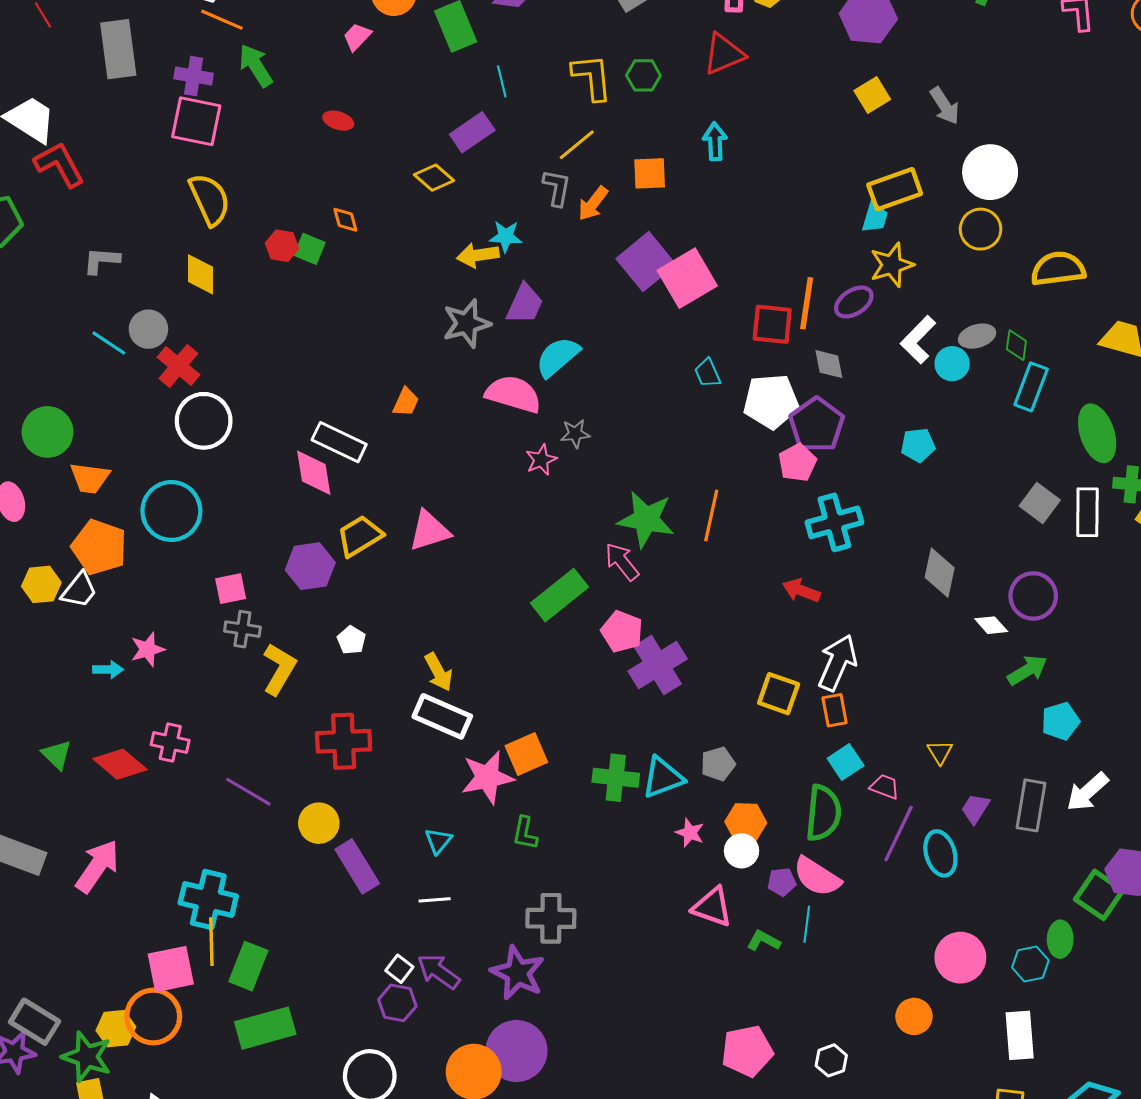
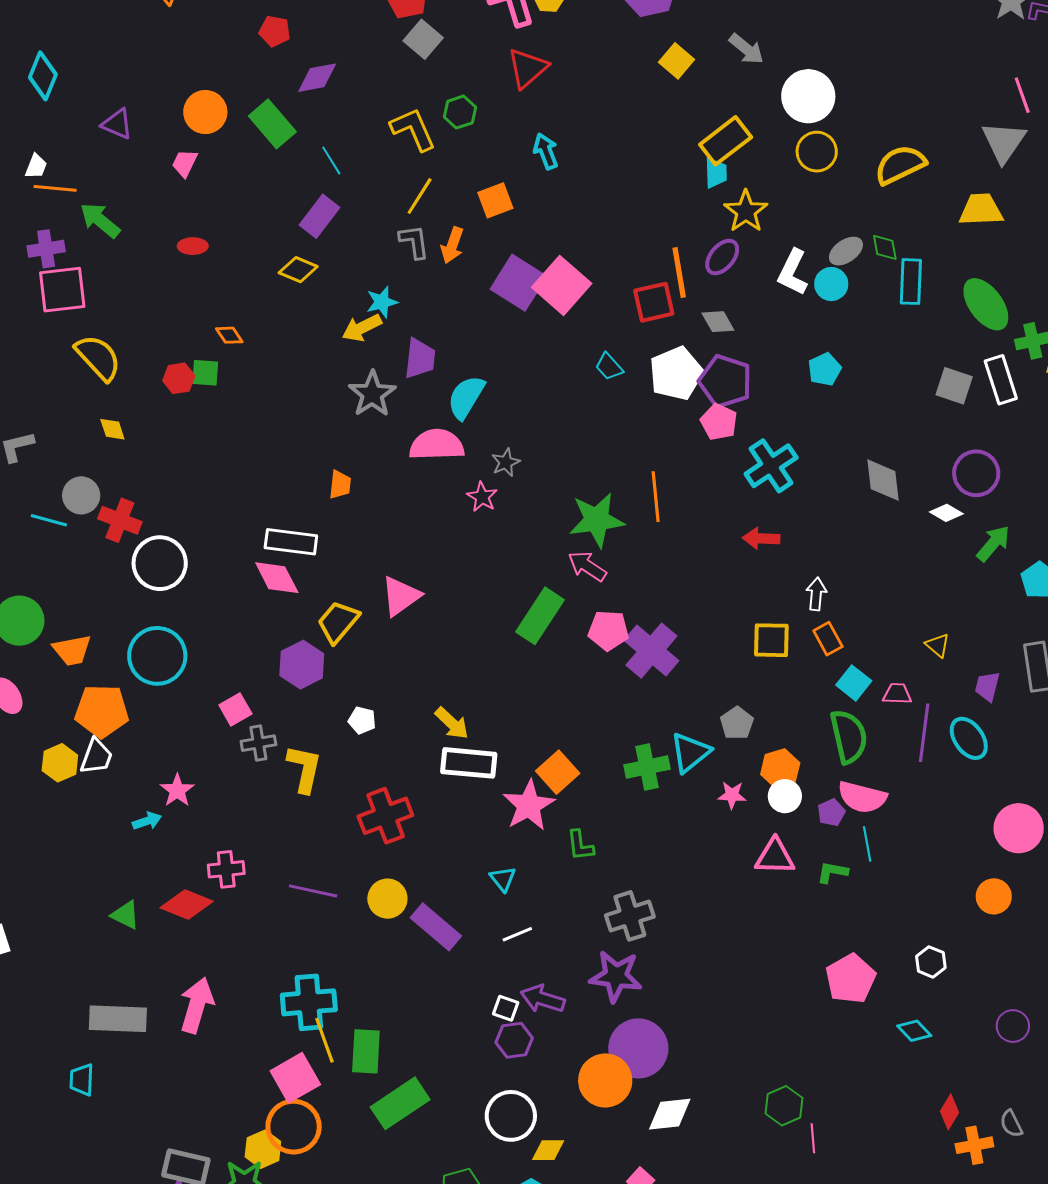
yellow diamond: (200, 274) -> (112, 429), size x0.7
white arrow: (837, 663) -> (816, 594), size x0.6

